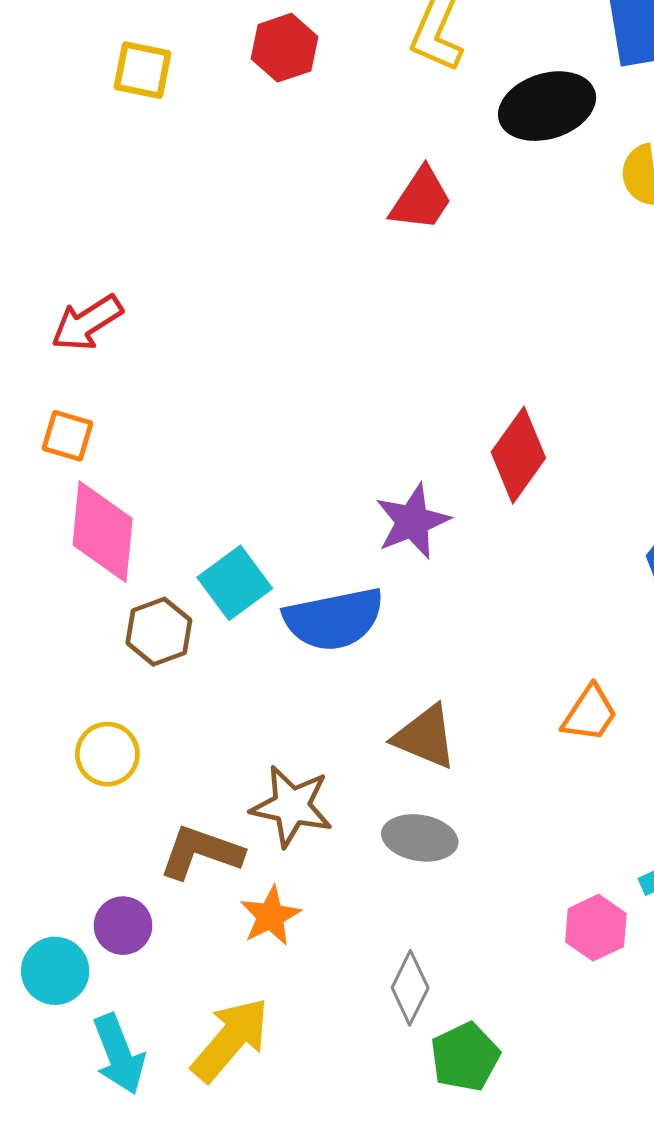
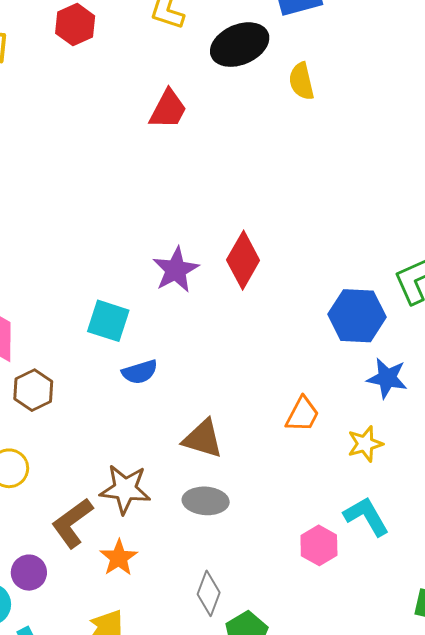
purple star: (412, 521) -> (176, 270), moved
cyan square: (235, 583) -> (108, 321), moved, turned -30
blue semicircle: (334, 619) -> (140, 372), size x0.6
brown L-shape: (201, 852) -> (72, 523), turned -50

